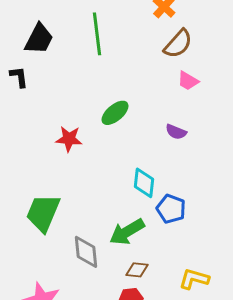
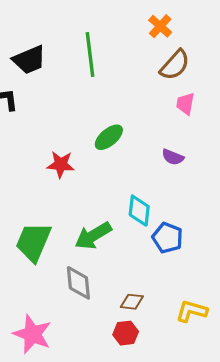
black trapezoid: (39, 39) -> (29, 60), turned 40
pink trapezoid: (188, 81) -> (185, 104), turned 70
green arrow: (127, 232) -> (93, 236), moved

